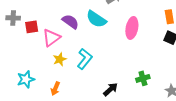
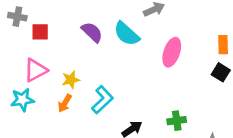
pink triangle: (51, 38) -> (36, 70), moved
cyan L-shape: (85, 59) -> (102, 100), moved
orange arrow: (55, 89) -> (65, 103), moved

